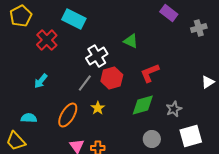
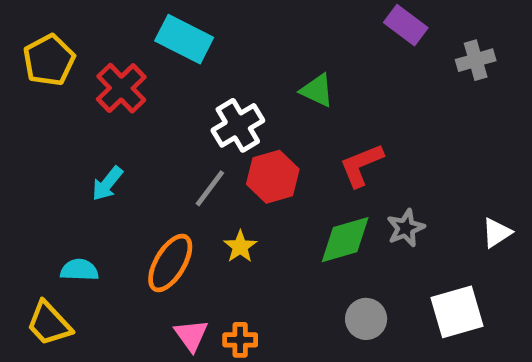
yellow pentagon: (21, 16) -> (49, 60), moved
white triangle: (208, 82) -> (497, 233), moved
gray star: (174, 109) -> (406, 228), moved

